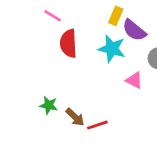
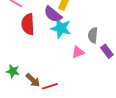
purple semicircle: (134, 30) -> (53, 14), moved
pink triangle: (134, 80) -> (78, 52), turned -48

